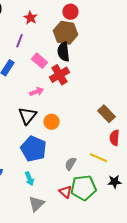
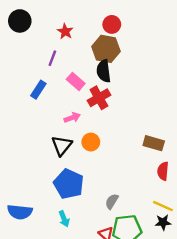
brown rectangle: (106, 114) -> (154, 143), turned -30
orange circle: (51, 122) -> (91, 142), moved
yellow line: (98, 158) -> (163, 206), moved

